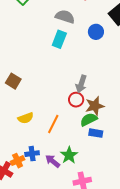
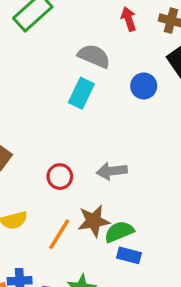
gray arrow: (81, 84) -> (112, 171), turned 60
red circle: (76, 100) -> (60, 177), moved
brown star: (95, 106) -> (94, 221), moved

